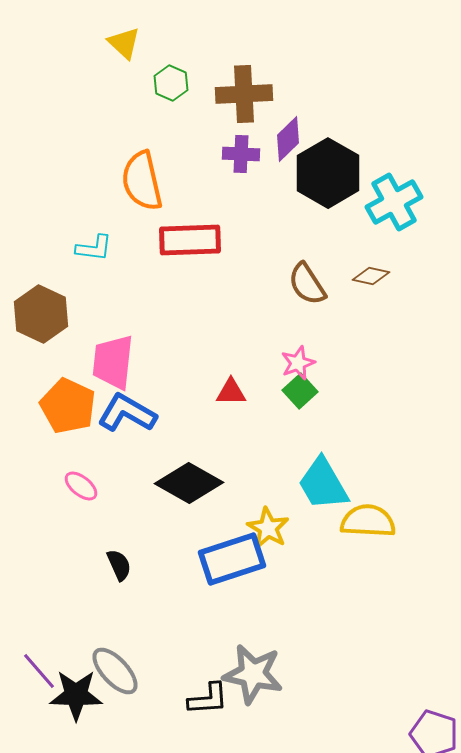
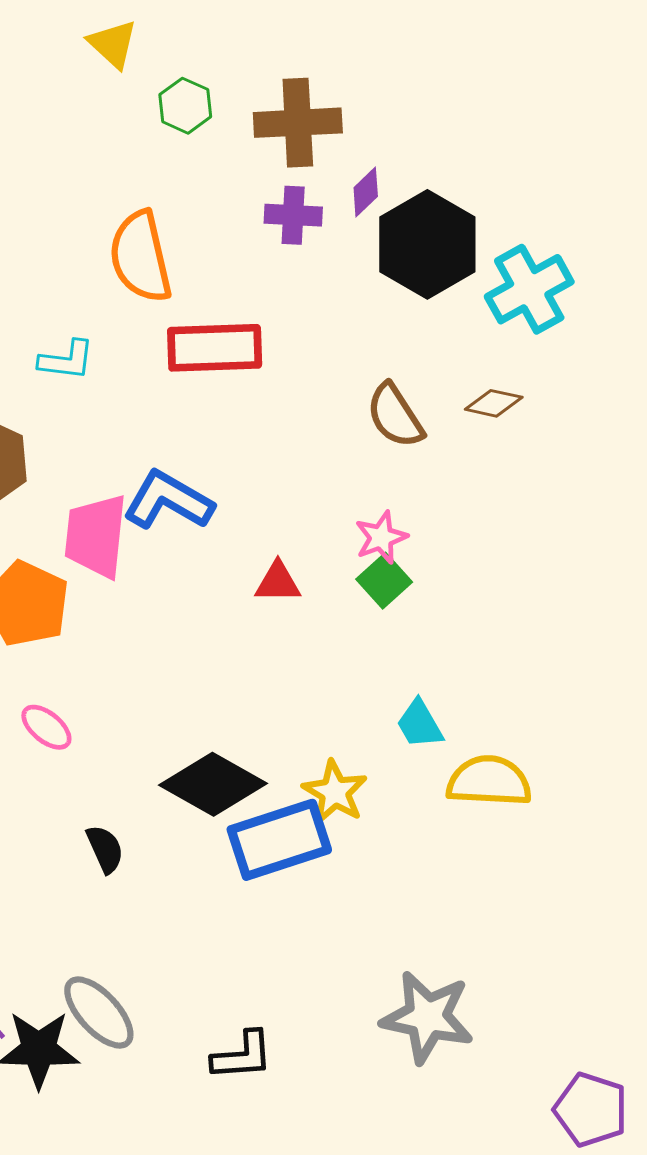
purple diamond: (288, 139) -> (366, 192), size x0.7
blue L-shape: (127, 413) -> (168, 500), moved
black diamond: (189, 483) -> (213, 784), moved
cyan trapezoid: (323, 484) -> (420, 724), size x0.6
gray star: (253, 674) -> (427, 1017), moved

